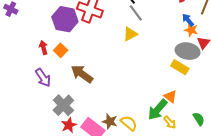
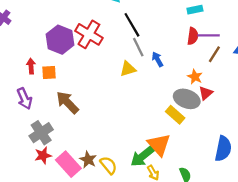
blue arrow: (188, 20) -> (158, 59), moved
orange square: (61, 50) -> (49, 72), turned 32
orange triangle: (170, 96) -> (159, 145), size x1.6

